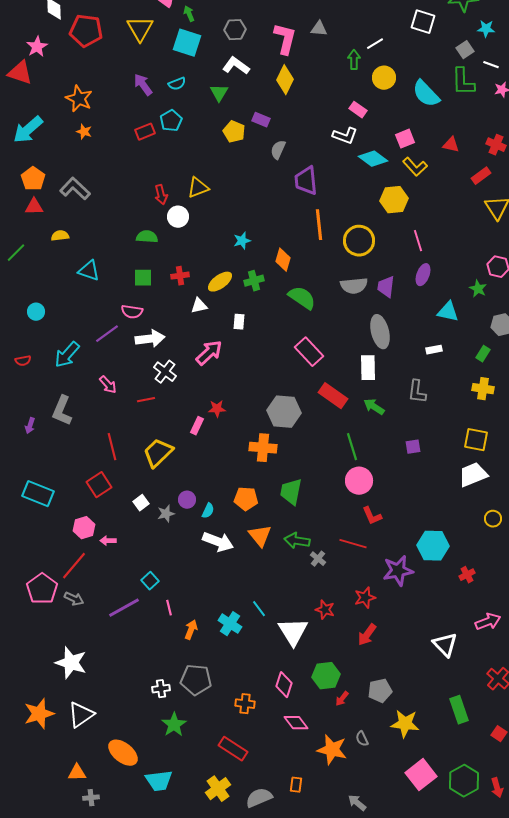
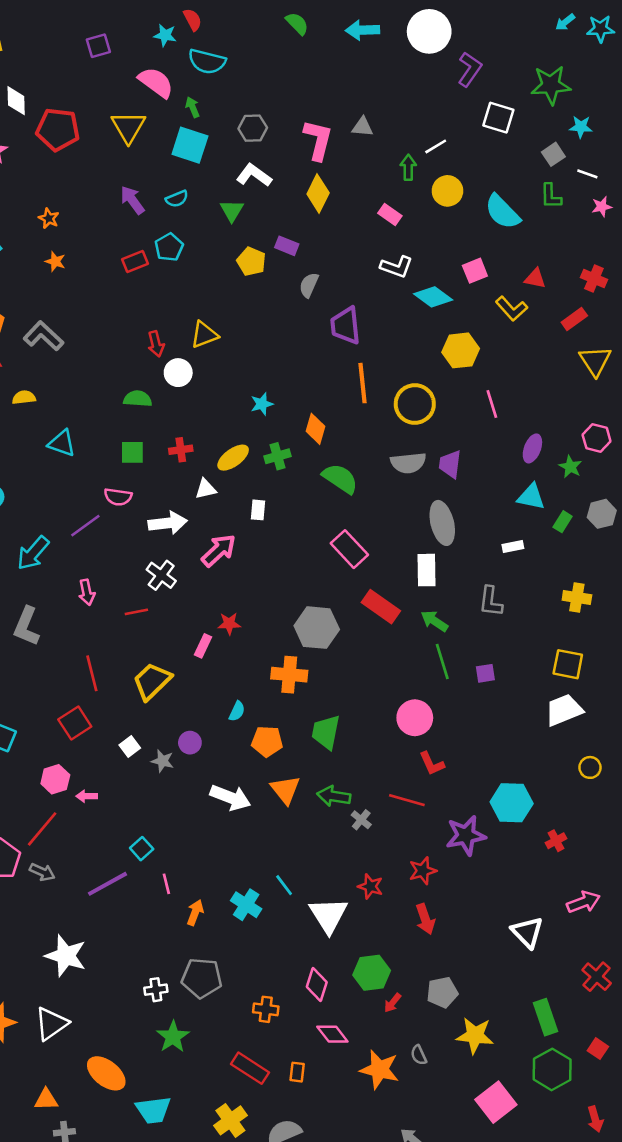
green L-shape: (463, 82) -> (551, 196), size x0.7
orange star: (79, 99) -> (49, 218), size x0.6
pink rectangle: (358, 110) -> (390, 214), moved
yellow L-shape: (415, 167) -> (512, 309), moved
purple ellipse: (423, 275) -> (532, 448), moved
white arrow: (150, 339) -> (168, 523), moved
green rectangle: (483, 354) -> (563, 522), moved
pink arrow: (108, 385) -> (87, 592), turned 30
green line: (352, 447) -> (442, 662), moved
cyan semicircle: (208, 511) -> (237, 711), moved
gray star: (166, 514) -> (162, 761), turned 30
red arrow: (367, 635) -> (425, 919), turned -55
white star: (71, 663) -> (66, 956), moved
green hexagon: (464, 781) -> (552, 1069), moved
orange rectangle: (296, 785) -> (297, 1072), moved

